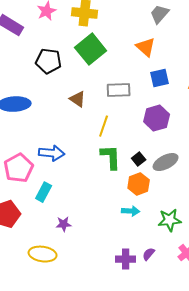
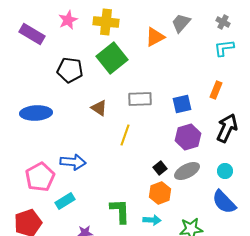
orange triangle: (146, 47) -> (155, 37), moved, turned 50
blue square: (160, 78) -> (182, 104), moved
purple hexagon: (157, 118) -> (188, 137), moved
green L-shape: (111, 157) -> (120, 211), moved
cyan rectangle: (44, 192) -> (65, 201), turned 30

